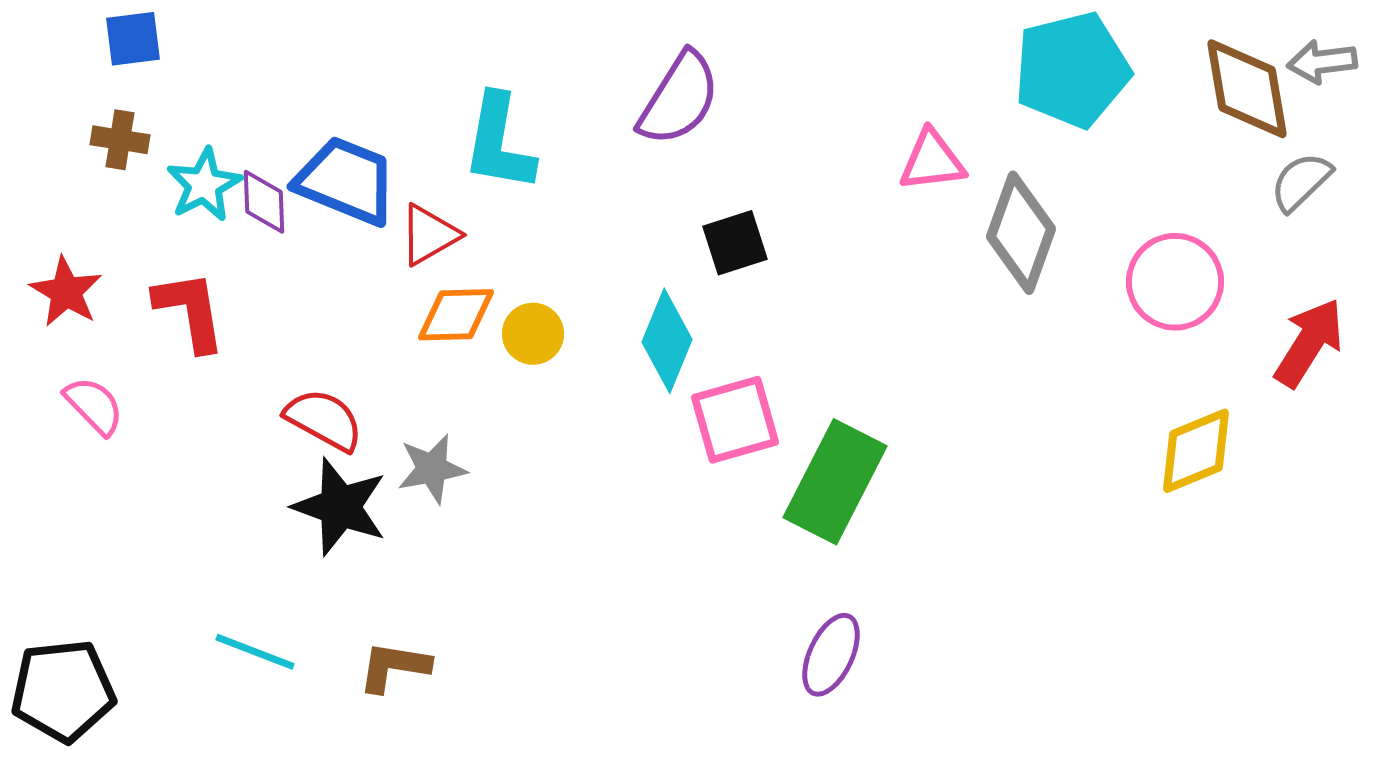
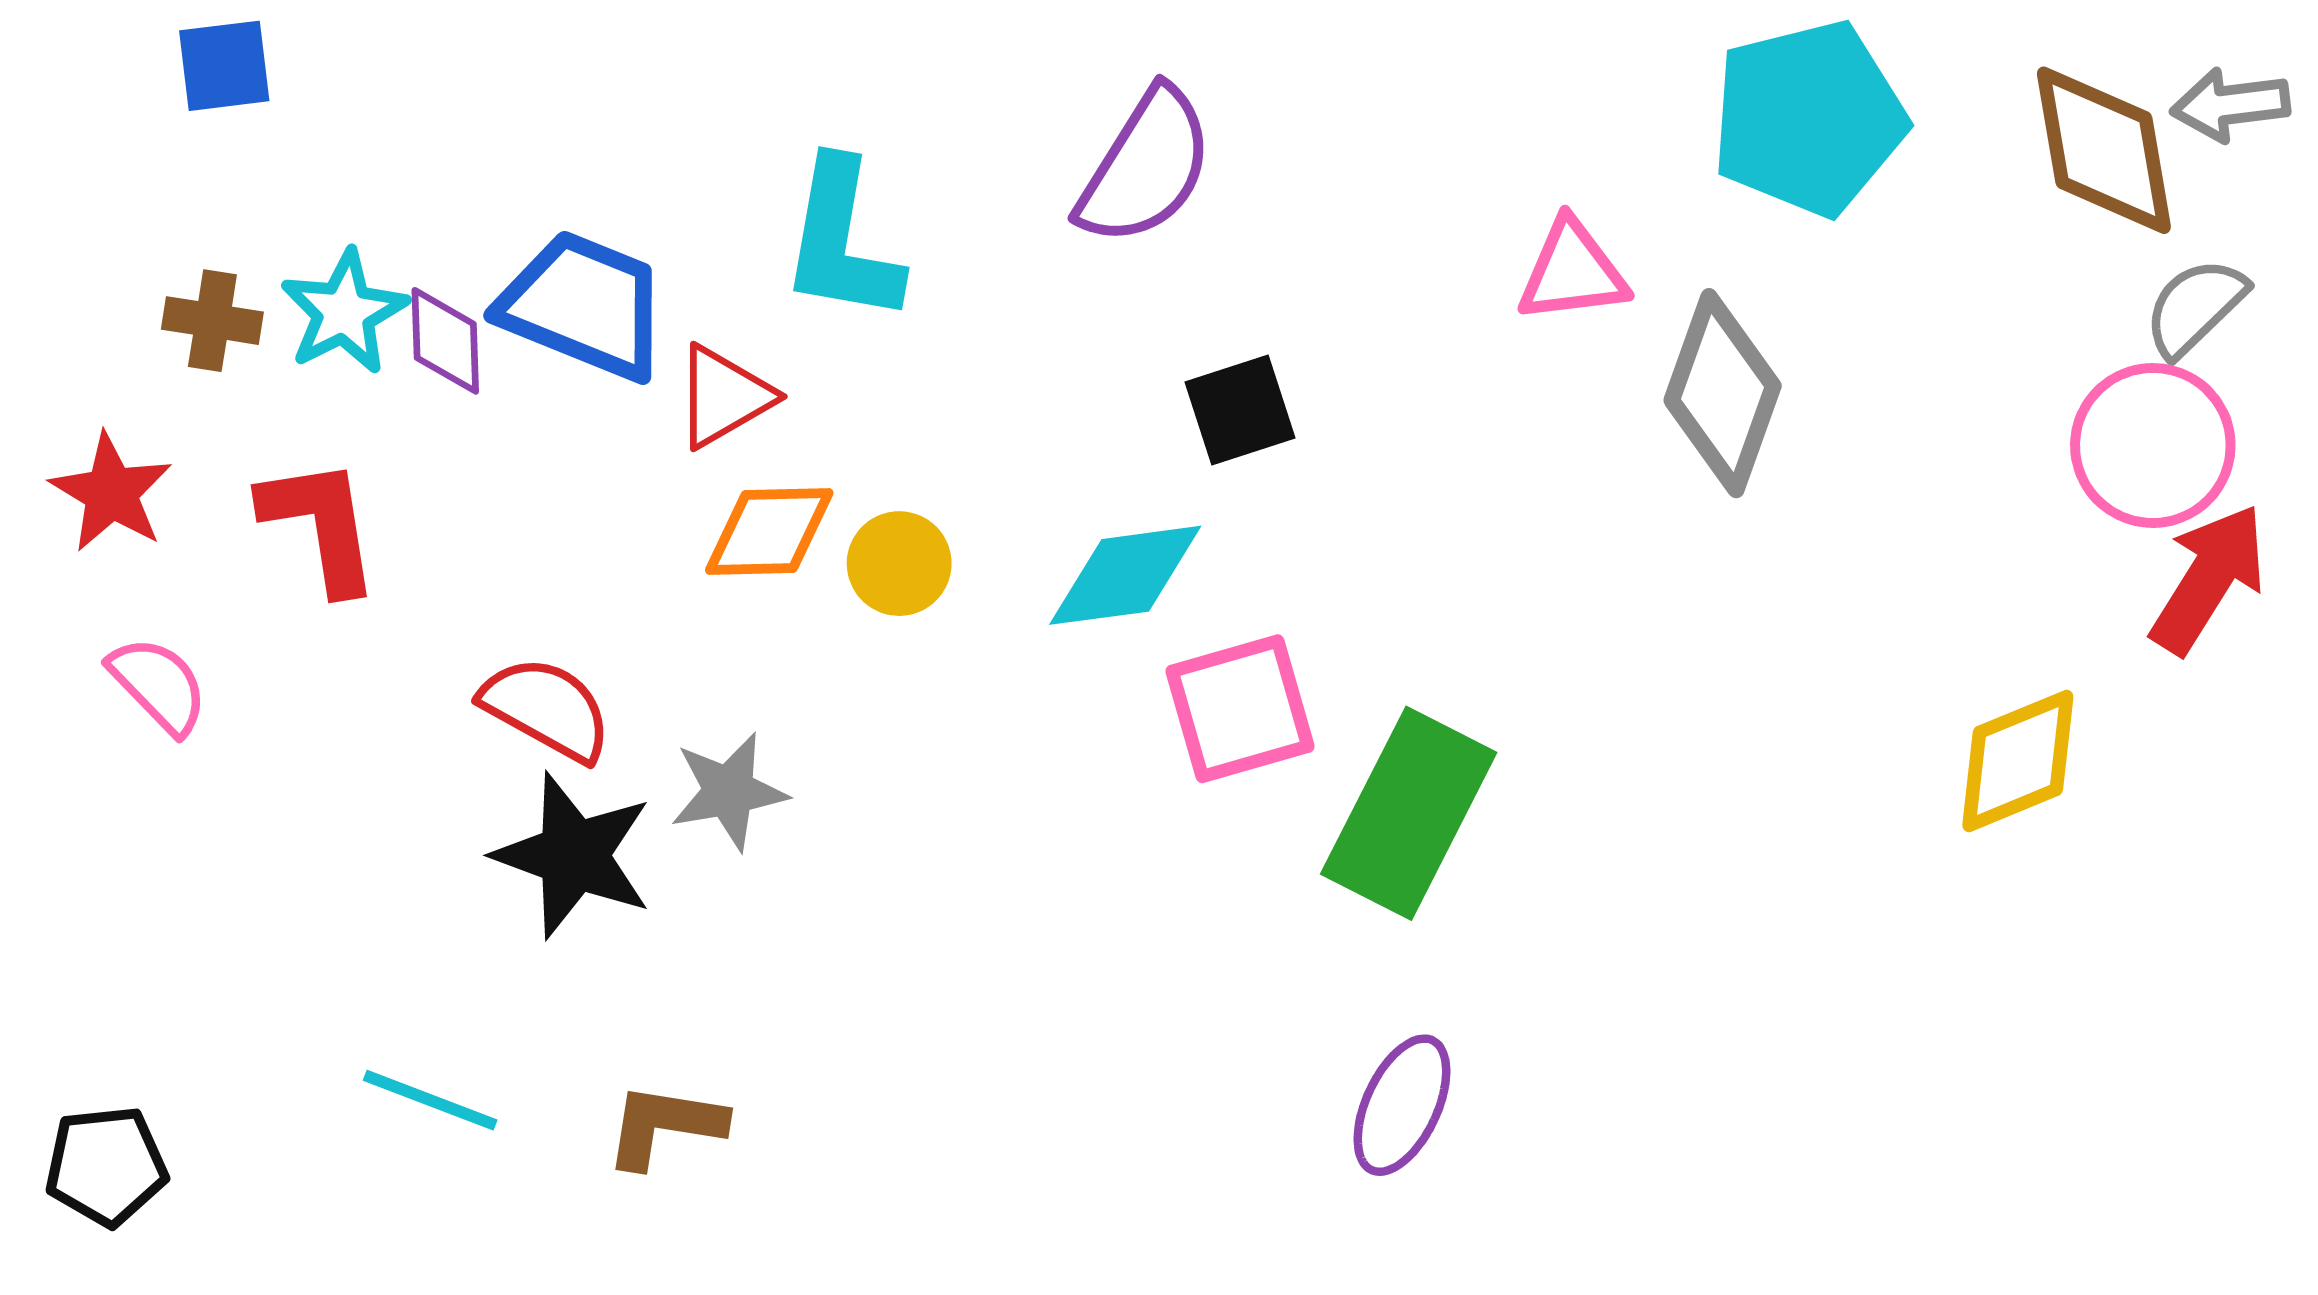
brown cross: (120, 140) -> (212, 321), moved
pink circle: (1175, 282) -> (2153, 445), moved
cyan diamond: (667, 341) -> (1125, 575), turned 60
black pentagon: (63, 691) -> (106, 1166), size x0.7

